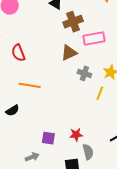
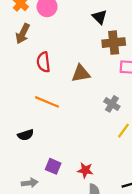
brown triangle: (69, 53) -> (81, 73), moved
black semicircle: (12, 110) -> (26, 135), moved

